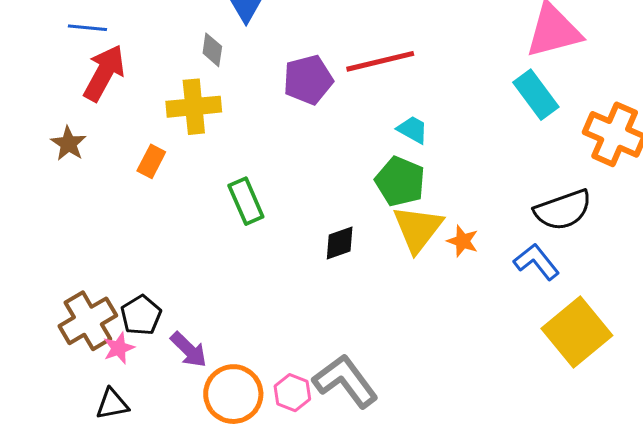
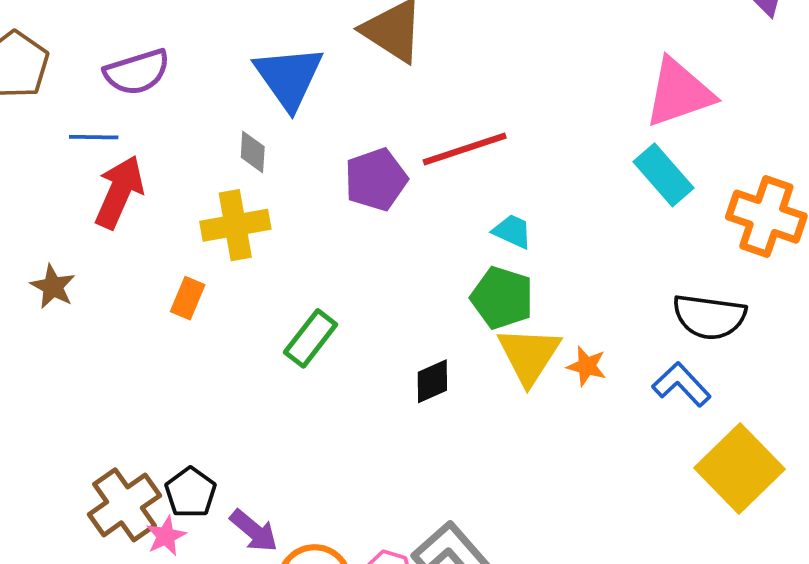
brown star: (68, 144) -> (53, 287), moved
green rectangle: (246, 201) -> (311, 338), turned 66
black semicircle: (563, 210) -> (709, 317), turned 32

